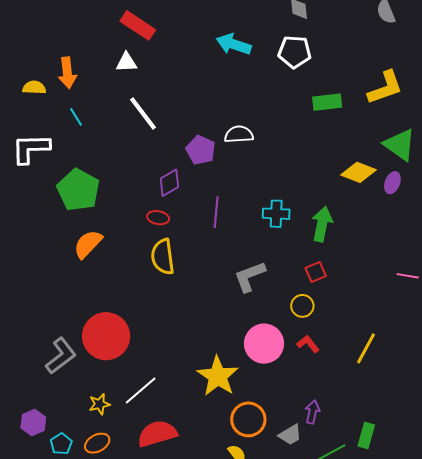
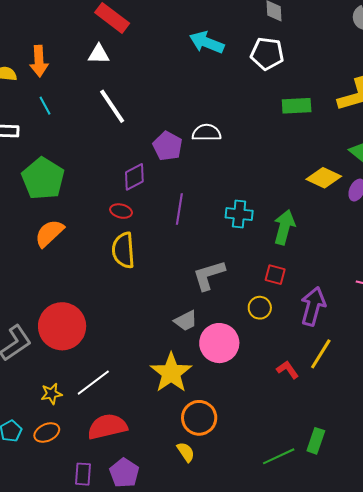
red square: (316, 272) -> (275, 275), turned 35
red L-shape: (308, 344) -> (288, 370), moved
purple arrow: (312, 412) -> (313, 306), moved, size x1.6
gray trapezoid: (290, 435) -> (186, 321), moved

